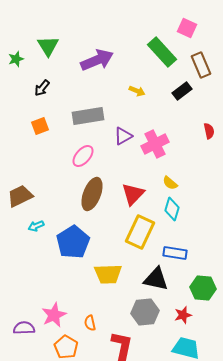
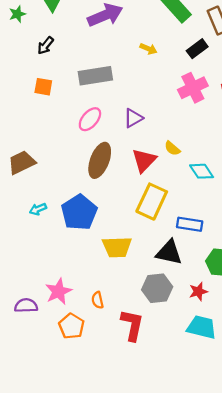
orange square: (40, 126) -> (43, 87), turned 30
purple triangle: (123, 136) -> (133, 118), moved
pink cross: (155, 144) -> (193, 88), moved
yellow semicircle: (170, 183) -> (172, 148), moved
cyan diamond: (172, 209) -> (202, 171), moved, turned -50
cyan arrow: (36, 226) -> (38, 209), moved

